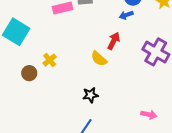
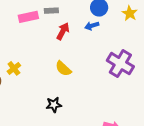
red arrow: (114, 41) -> (63, 31), moved

